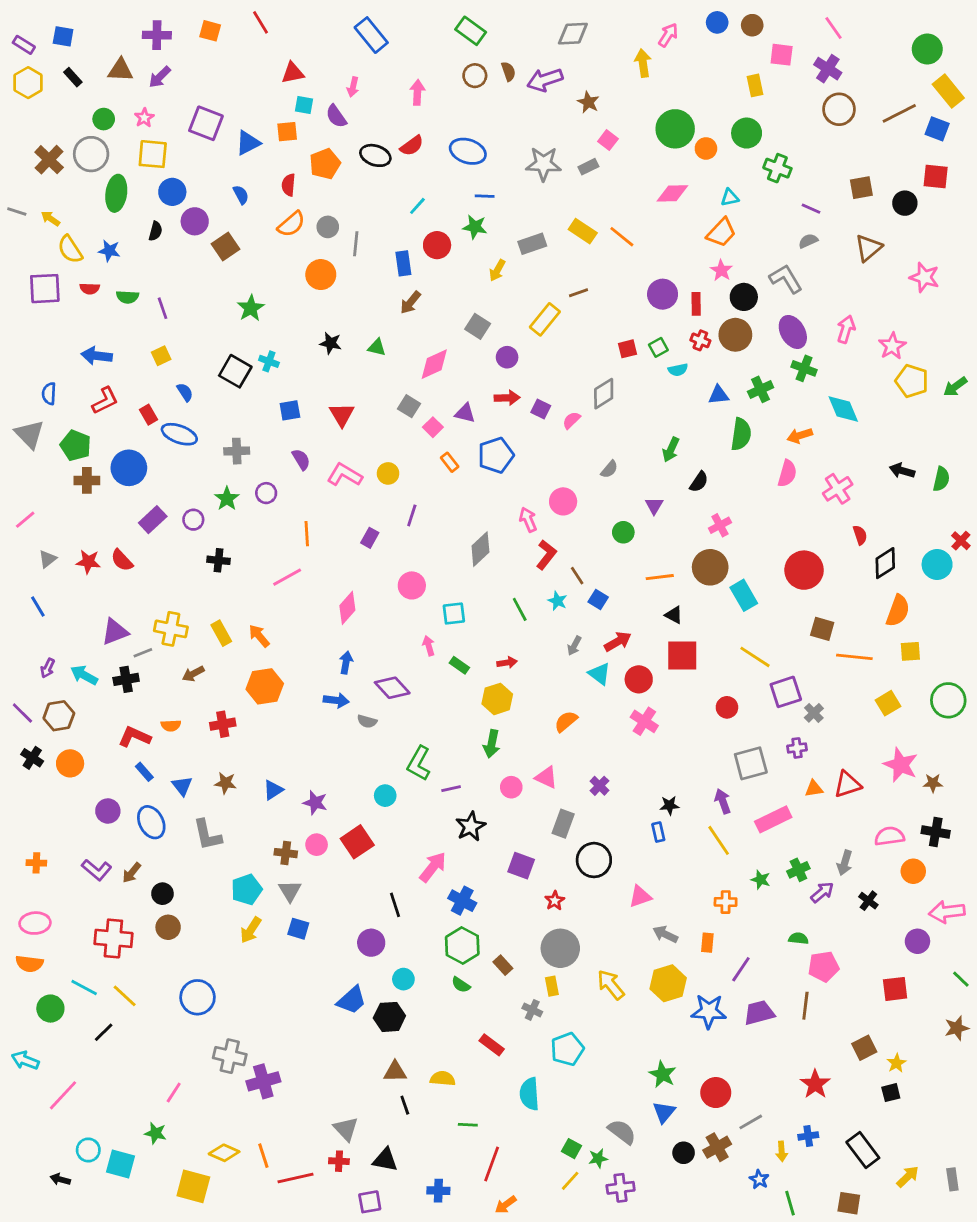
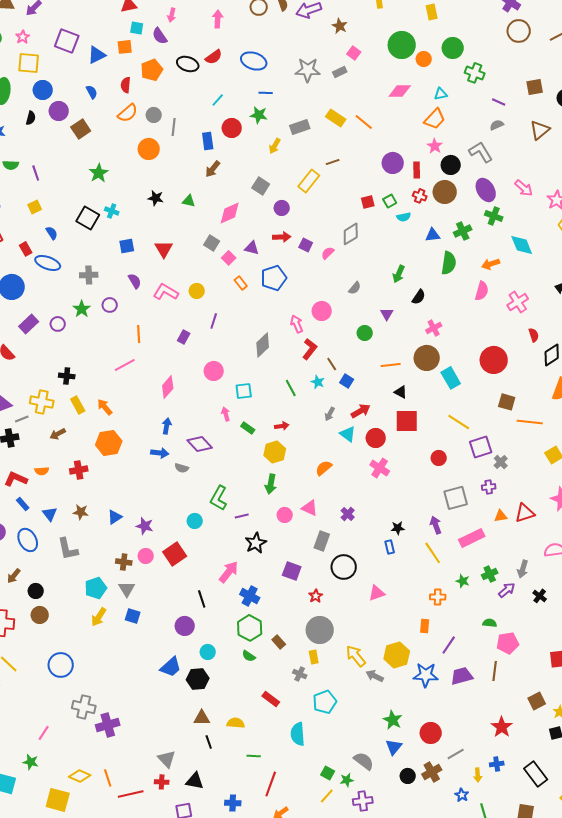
yellow rectangle: (755, 85) -> (432, 12), moved
pink arrow: (846, 329) -> (524, 188), turned 114
black cross: (219, 560) -> (67, 376), moved
gray arrow: (665, 934) -> (375, 676), moved

